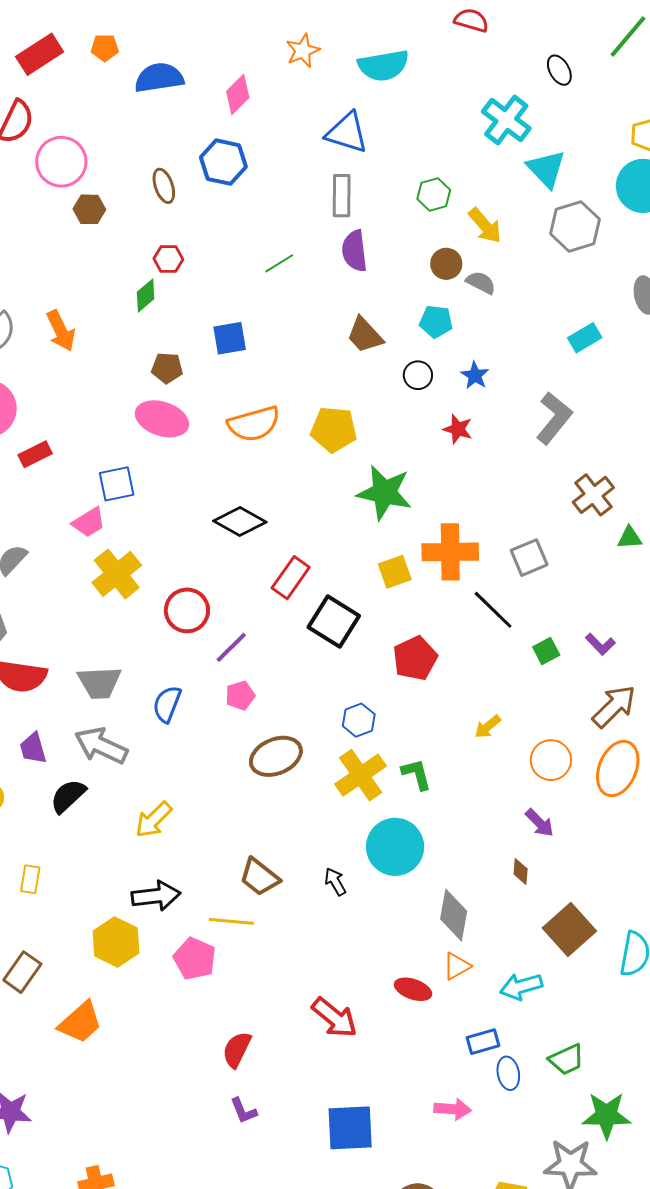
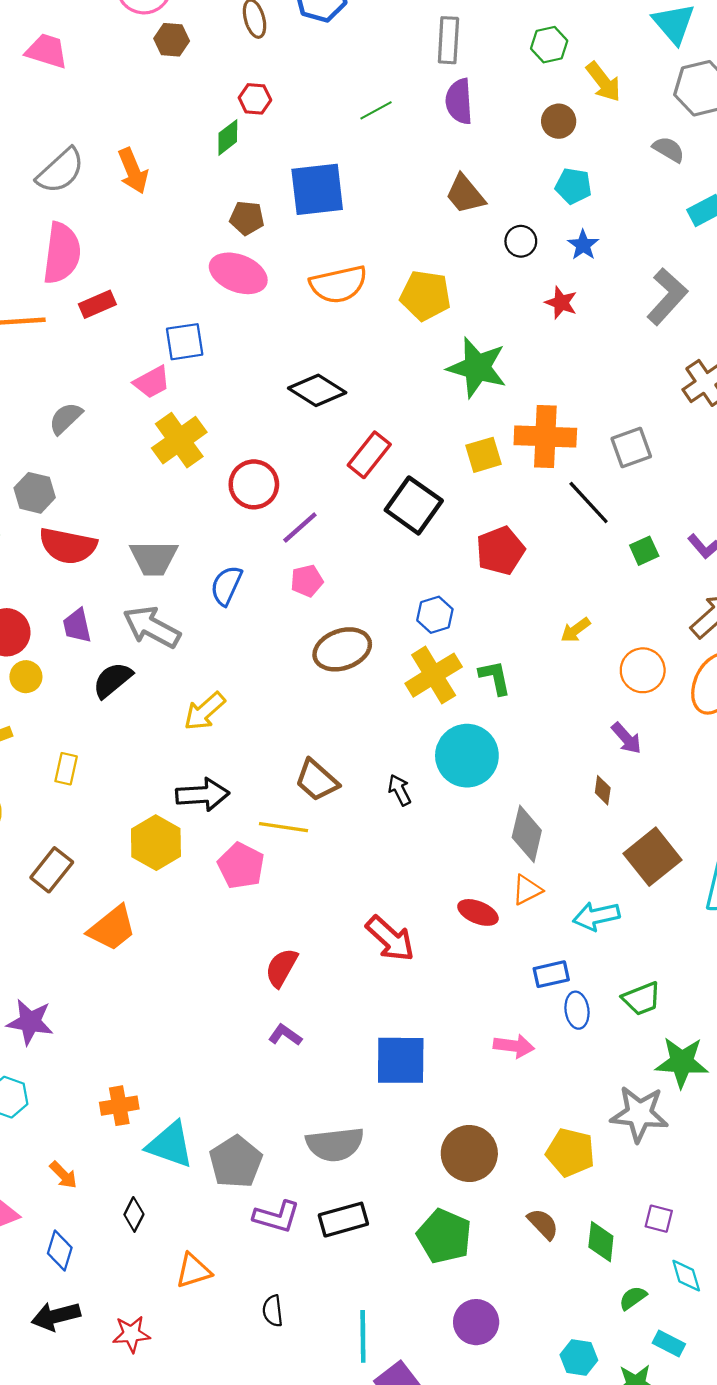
gray semicircle: (481, 283) -> (668, 149), moved
cyan pentagon: (436, 322) -> (573, 186), moved
blue square: (230, 338) -> (317, 189), size x1.5
purple L-shape: (243, 1111) -> (285, 1035), turned 144

